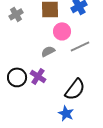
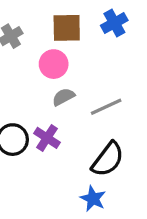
pink circle: (62, 31) -> (54, 64), moved
gray line: (80, 46) -> (106, 107), moved

